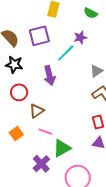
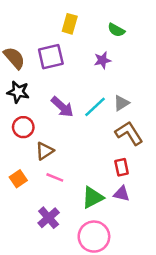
cyan line: (66, 53) -> (95, 107), moved
purple arrow: (50, 75) -> (62, 107), turned -36
green triangle: (62, 148) -> (93, 198), moved

